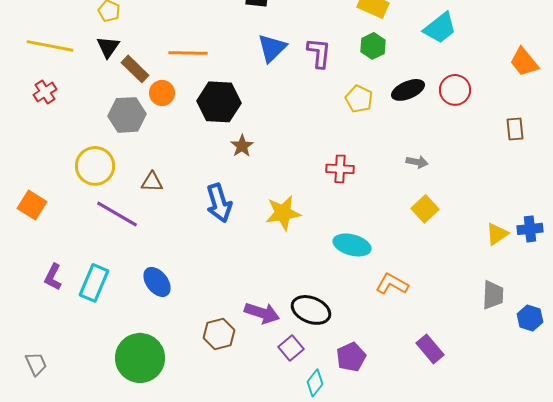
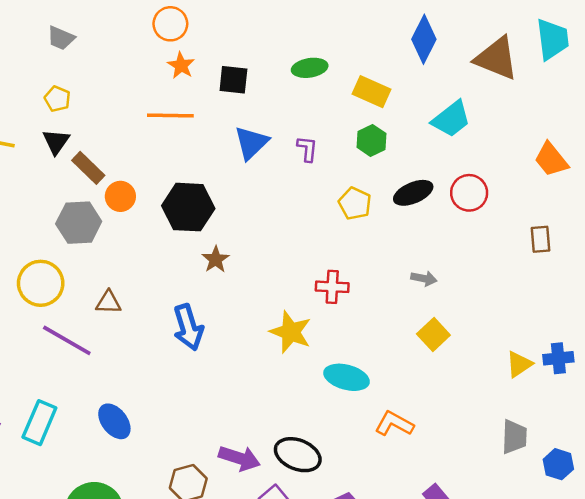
orange line: (188, 53) -> (170, 115), moved
purple L-shape: (319, 53) -> (307, 149), size x0.7
yellow star: (283, 213) -> (291, 332), moved, turned 30

